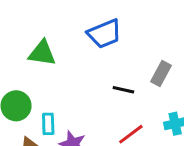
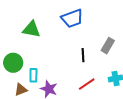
black line: (123, 90) -> (83, 55), turned 72

